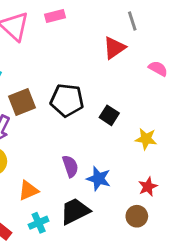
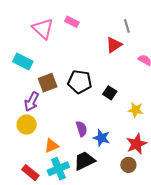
pink rectangle: (55, 16) -> (72, 22), turned 40
red star: (148, 187) -> (137, 144), size x1.5
cyan cross: (39, 223) -> (58, 169), size x1.5

